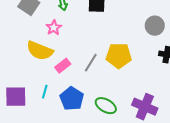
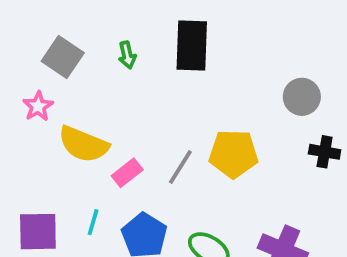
pink star: (54, 28) -> (38, 106), moved

